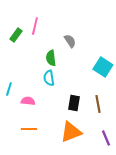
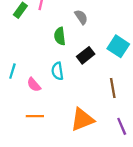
cyan semicircle: (49, 78) -> (57, 71), moved
pink semicircle: (28, 101) -> (34, 85), turned -136
black rectangle: (74, 103) -> (86, 55), moved, turned 42

